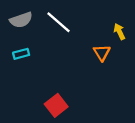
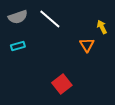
red square: (56, 105) -> (62, 84), moved

